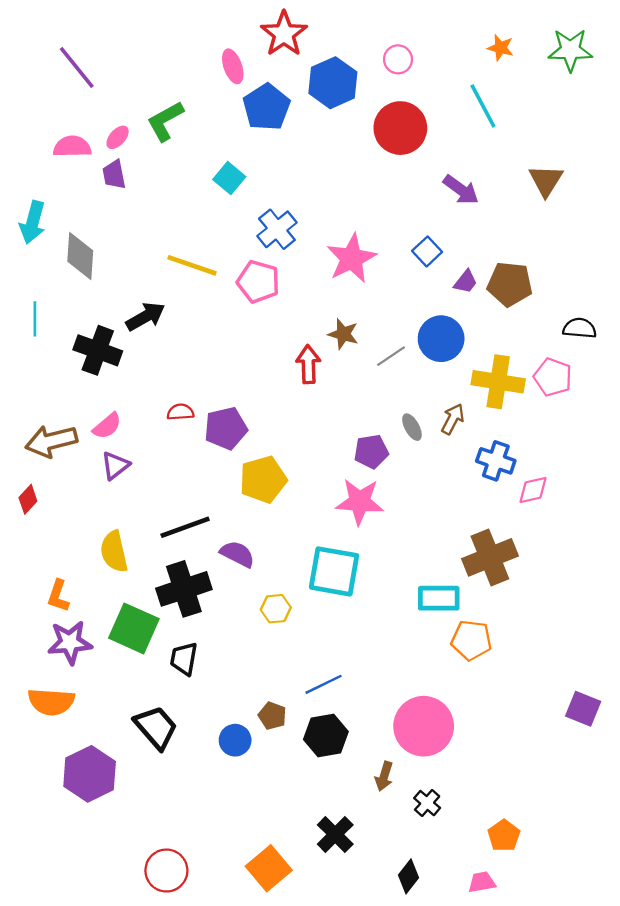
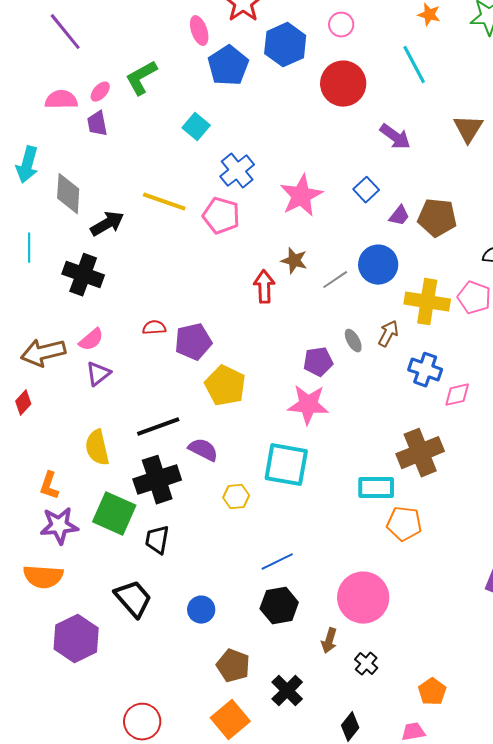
black arrow: (145, 317) -> (107, 224), moved
yellow pentagon: (263, 479) -> (225, 386), turned -30
brown pentagon: (272, 716) -> (233, 666), moved, size x1.4

